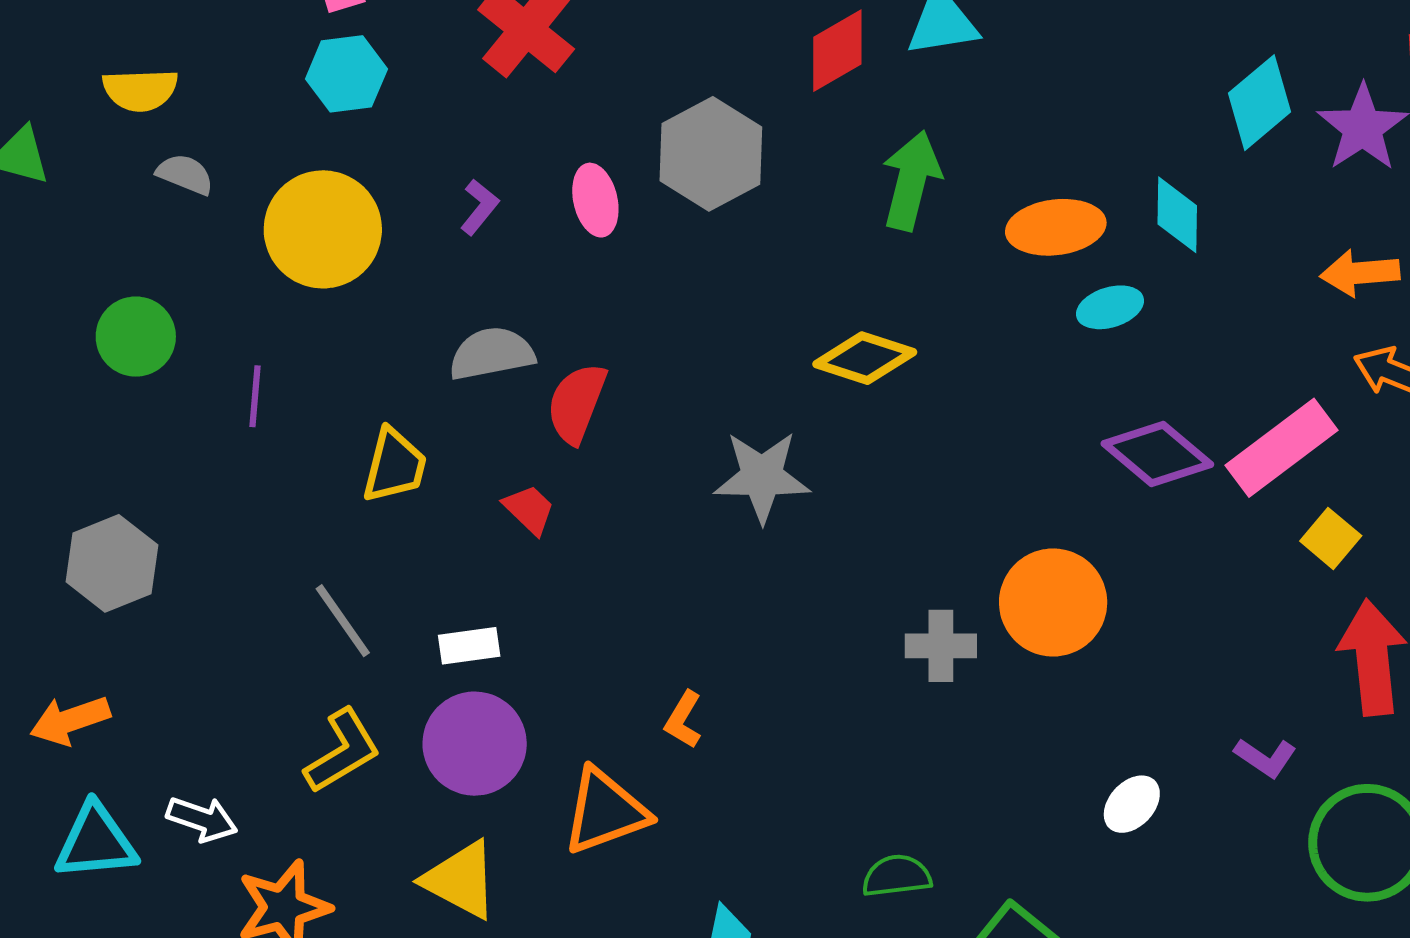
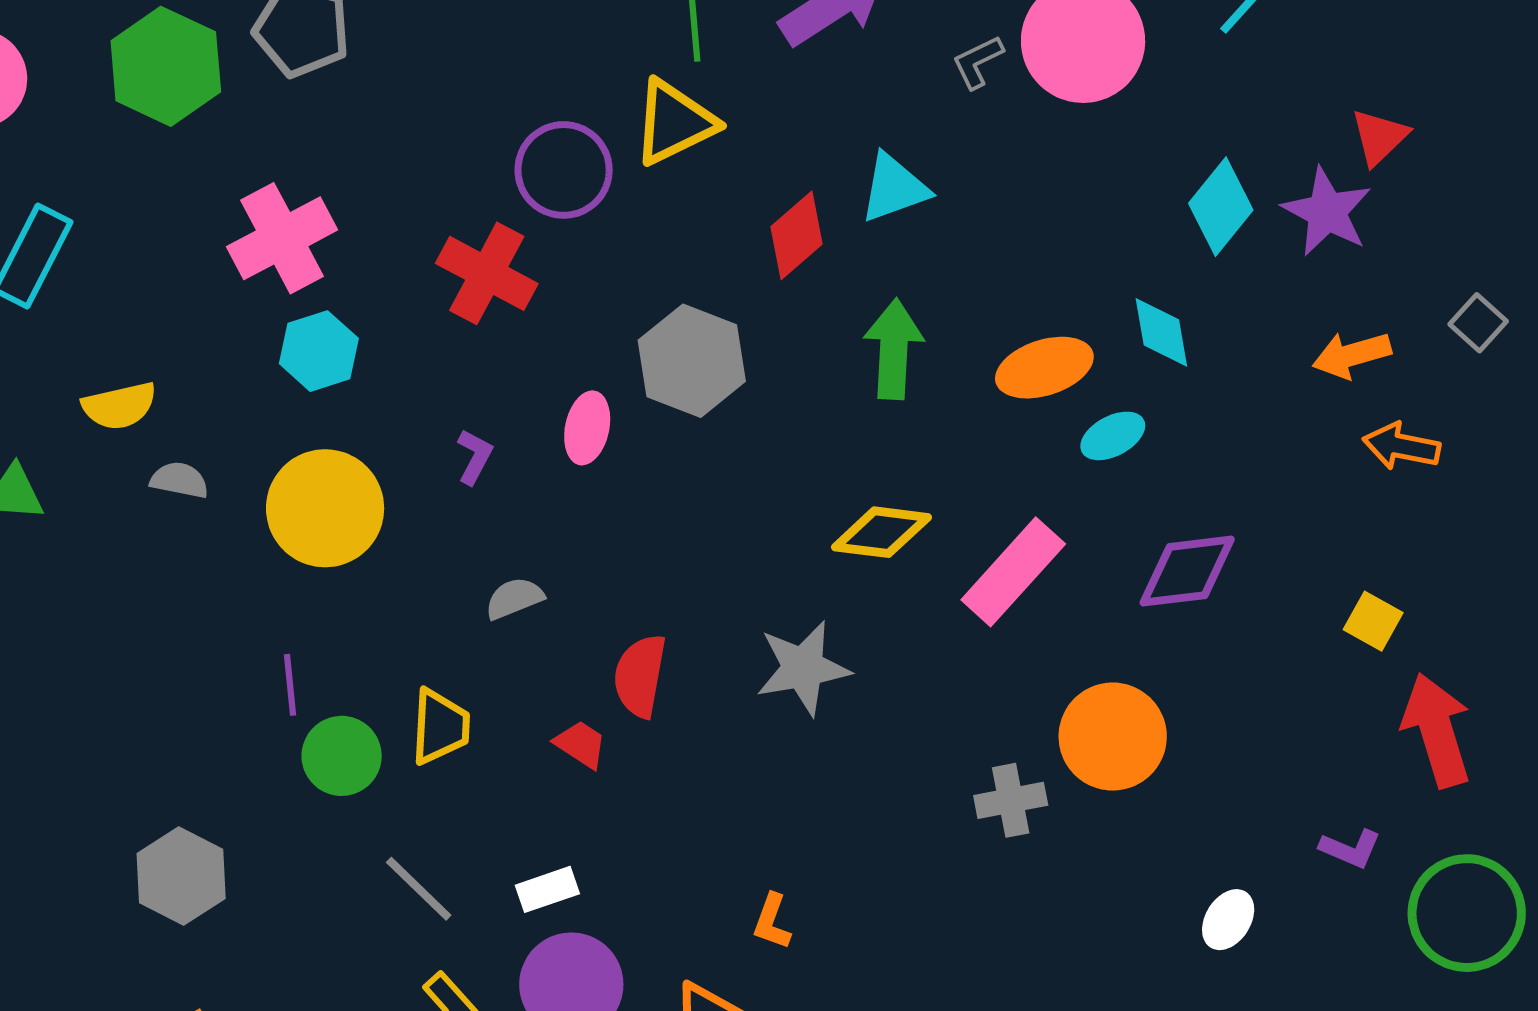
pink ellipse: (595, 200) -> (587, 428), turned 36
green circle: (136, 337) -> (342, 756), moved
gray semicircle: (492, 354) -> (514, 598), size x0.7
red semicircle: (577, 403) -> (640, 676), moved
pink rectangle: (1281, 448) -> (1013, 572), moved
purple diamond: (1157, 454) -> (1187, 571), turned -36

